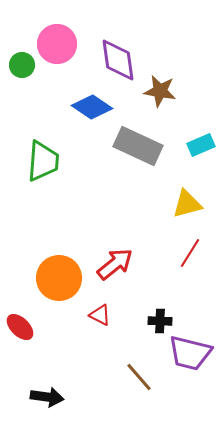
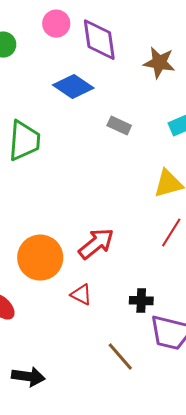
pink circle: (57, 44) -> (56, 24), moved, size x0.7
brown star: (160, 91) -> (159, 63), moved
gray rectangle: (138, 146) -> (119, 126), size x0.5

